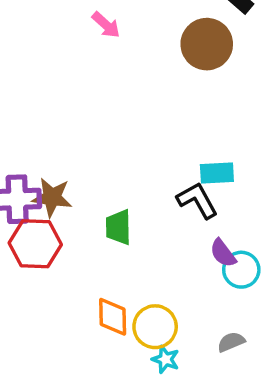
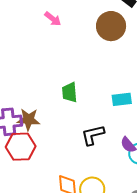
black L-shape: (197, 200) -> (93, 135), moved, turned -70
green trapezoid: (118, 227) -> (70, 92), moved

